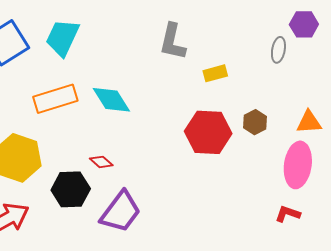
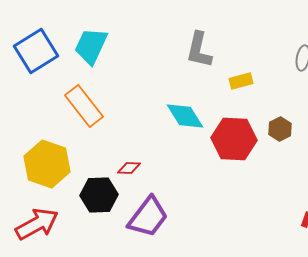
orange rectangle: (55, 99) -> (84, 106), turned 69
cyan diamond: (111, 100) -> (185, 116), moved
red diamond: (101, 162) -> (129, 168), turned -40

